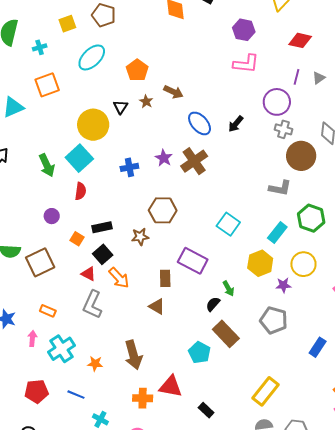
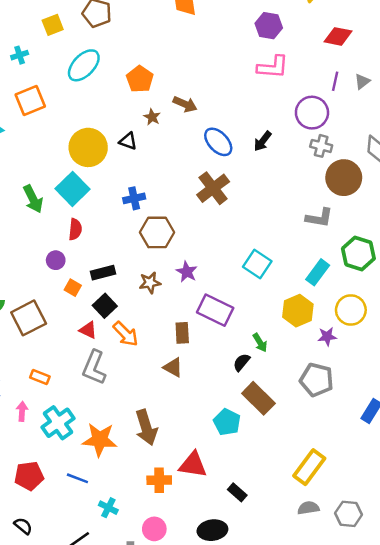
black triangle: (121, 107) -> (128, 141), moved, turned -42
purple star: (164, 158) -> (187, 272), moved
brown hexagon: (163, 210) -> (157, 232), moved
purple circle: (52, 216) -> (56, 260), moved
orange star: (95, 364) -> (100, 440), size x1.8

